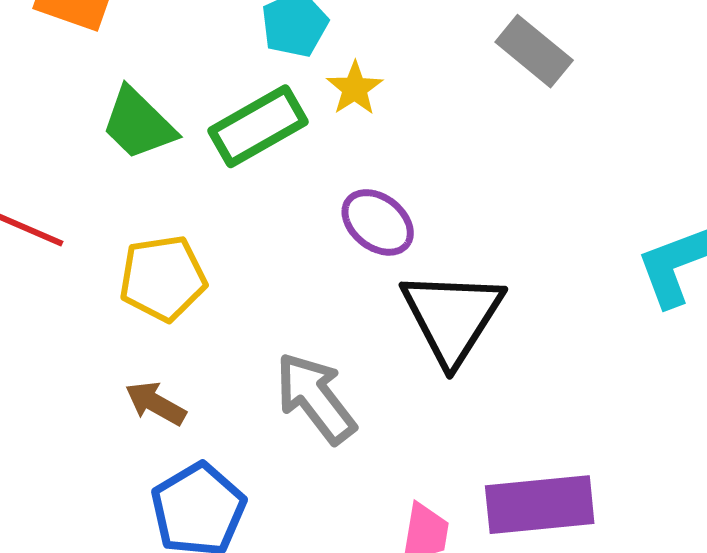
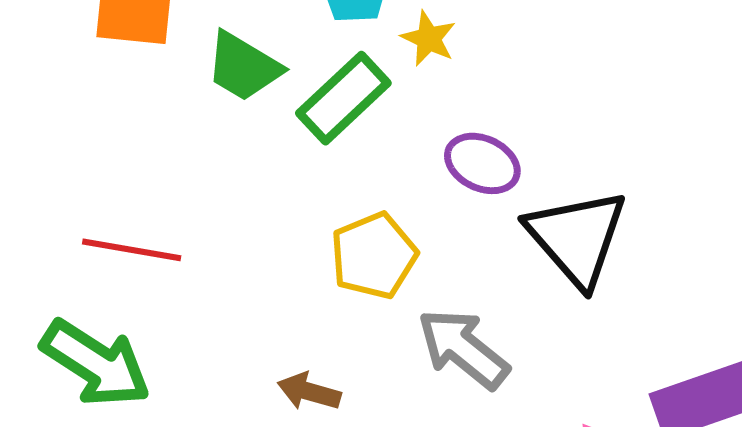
green trapezoid: (138, 124) -> (244, 67), moved
yellow pentagon: (163, 278) -> (374, 256), moved

